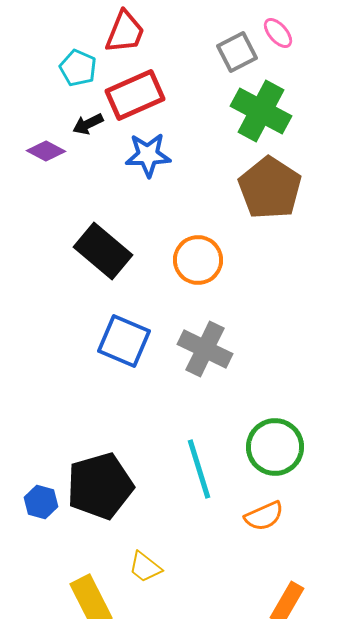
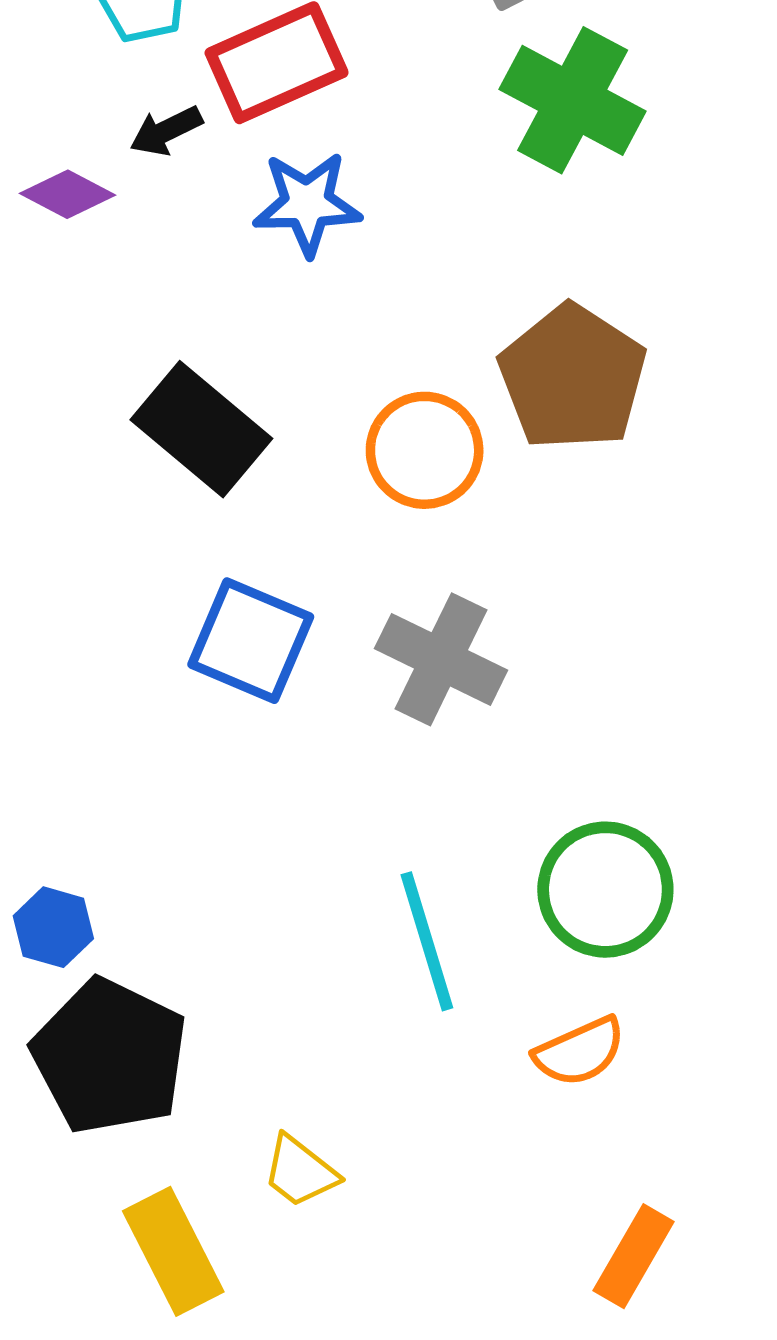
brown pentagon: (270, 188) -> (573, 377), moved
black pentagon: (100, 486) -> (110, 1056), moved, turned -30
blue hexagon: (41, 502) -> (53, 927), moved

